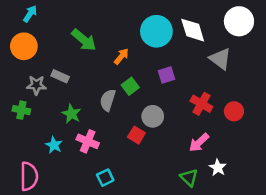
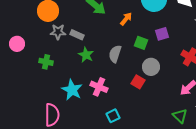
gray star: (36, 85) -> (58, 32), moved
green square: (130, 86) -> (141, 43), moved, turned -32
green star: (71, 114) -> (86, 55), moved
cyan star: (54, 145) -> (72, 90), size x1.5

